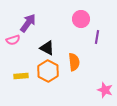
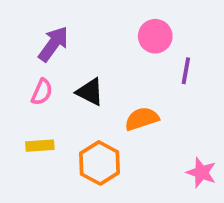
pink semicircle: (13, 40) -> (42, 92), moved, turned -48
orange semicircle: (74, 62) -> (142, 119), turned -102
orange hexagon: (48, 71) -> (100, 163), moved

